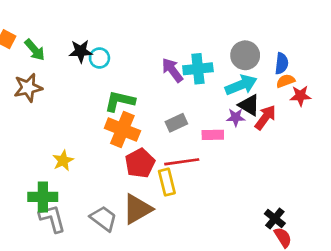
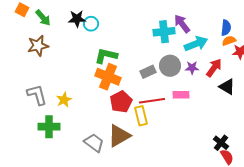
gray circle: (245, 55) -> (170, 66), moved
purple arrow: (172, 70) -> (182, 24), moved
black triangle: (249, 105) -> (227, 87), moved
pink rectangle: (213, 135) -> (181, 95), moved
gray L-shape: (52, 218) -> (37, 95), moved

